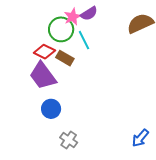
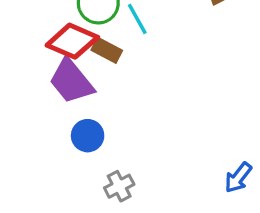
red diamond: (44, 52) -> (72, 41), size x1.4
gray cross: (69, 140) -> (119, 186), turned 30

